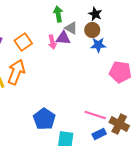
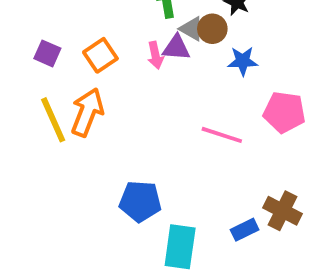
brown circle: (92, 30) -> (212, 29), moved
pink line: (95, 115) -> (222, 135), moved
blue pentagon: (44, 119) -> (140, 201), turned -30

